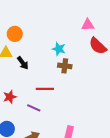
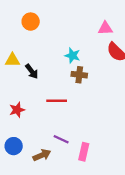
orange circle: (15, 34) -> (31, 22), moved
purple line: (34, 108) -> (61, 139), moved

